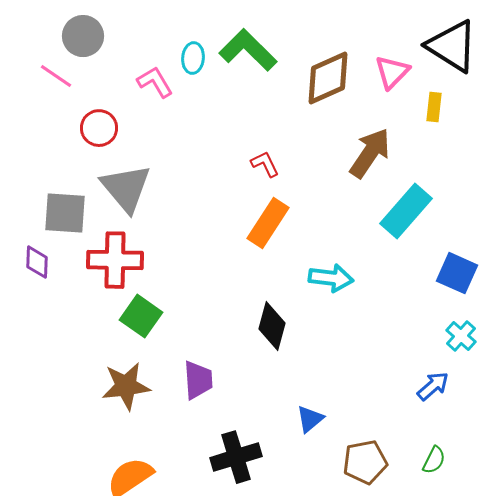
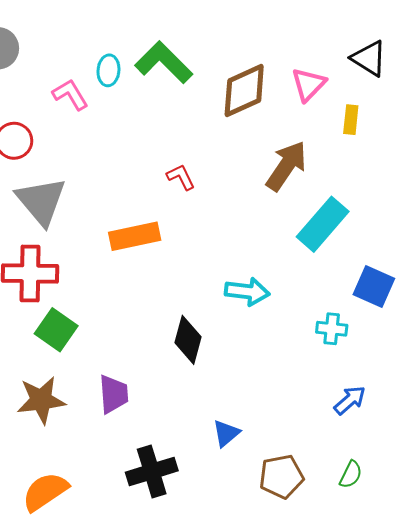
black triangle: (452, 46) -> (369, 58), size x0.7
orange rectangle: (268, 223) -> (135, 236), moved, turned 45
cyan cross: (461, 336) -> (332, 329), moved, turned -36

